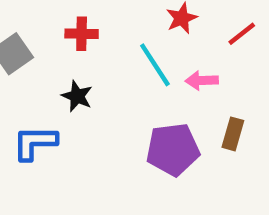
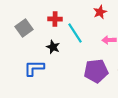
cyan line: (155, 65) -> (75, 33), moved

